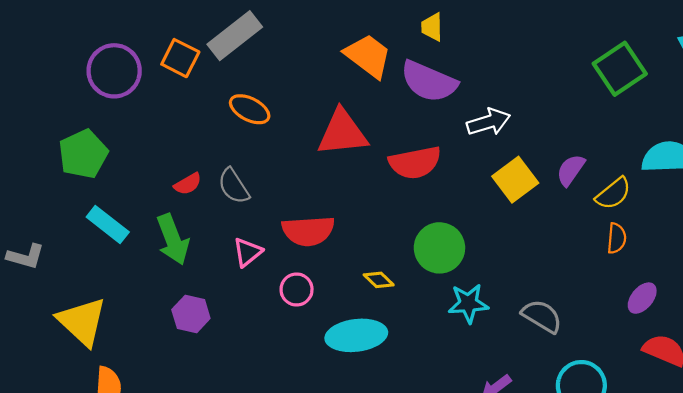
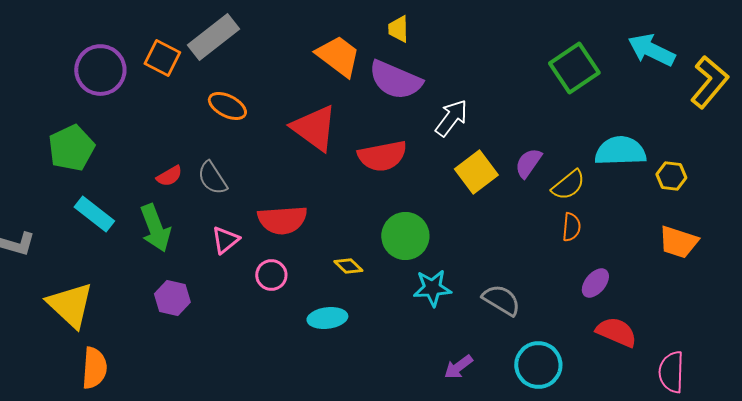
white arrow: (489, 122) -> (451, 118), turned -36
red triangle: (342, 133) -> (314, 128), turned 42
cyan ellipse: (356, 335) -> (327, 318), size x0.7

